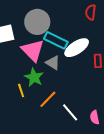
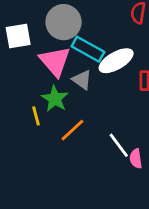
white line: (70, 112) -> (119, 145), moved

